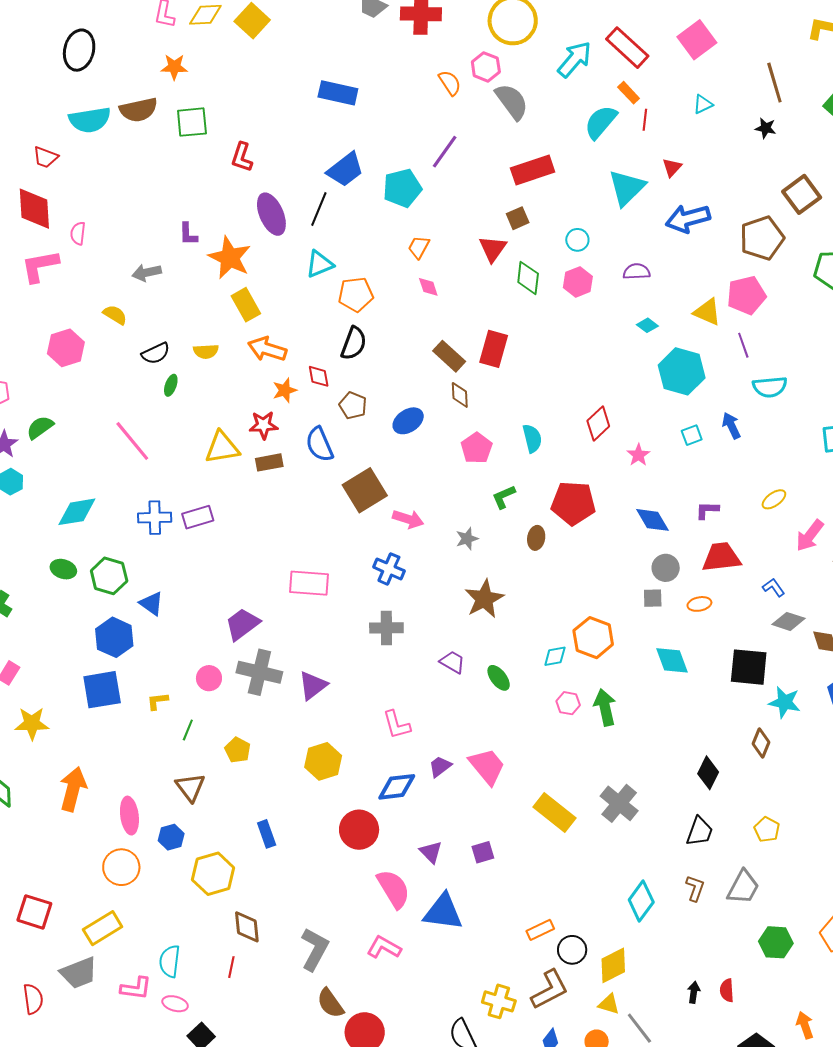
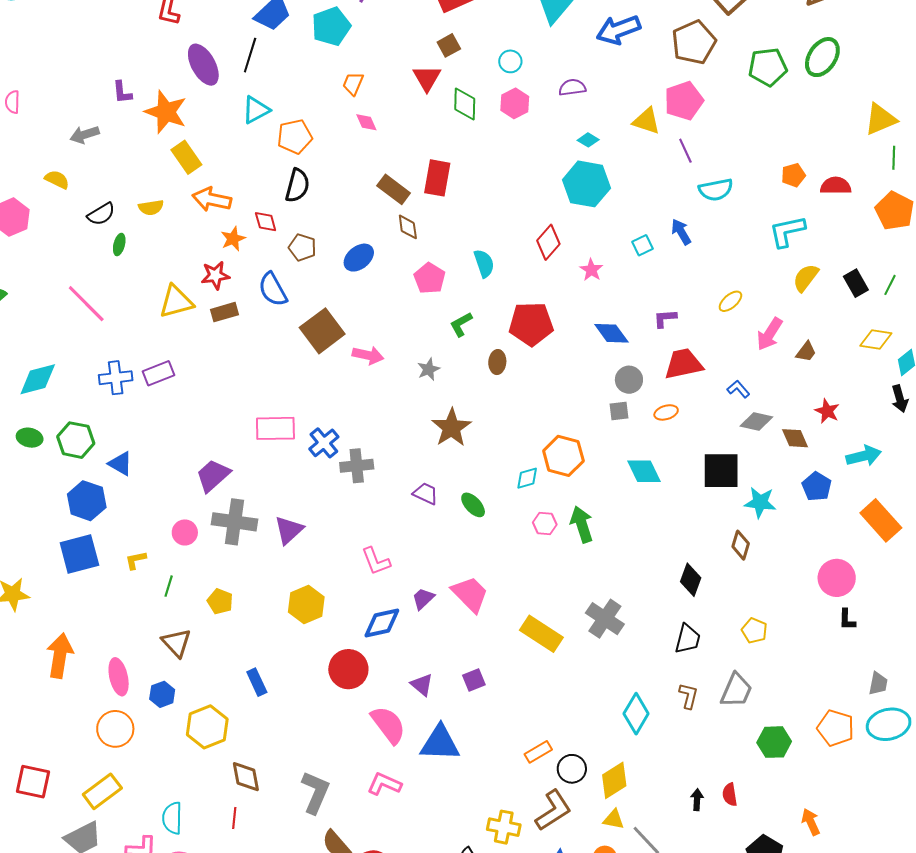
cyan hexagon: (682, 371) -> (586, 184), moved
blue cross: (389, 569) -> (324, 443), moved, turned 32

